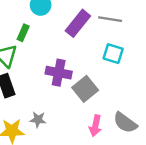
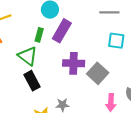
purple rectangle: (78, 23) -> (62, 31), moved

